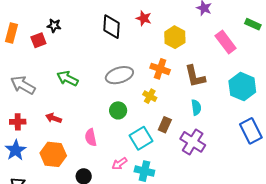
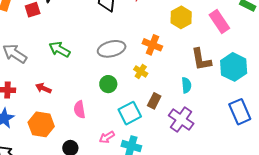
yellow hexagon: (175, 37) -> (181, 17), moved
brown L-shape: (195, 76) -> (201, 59), moved

